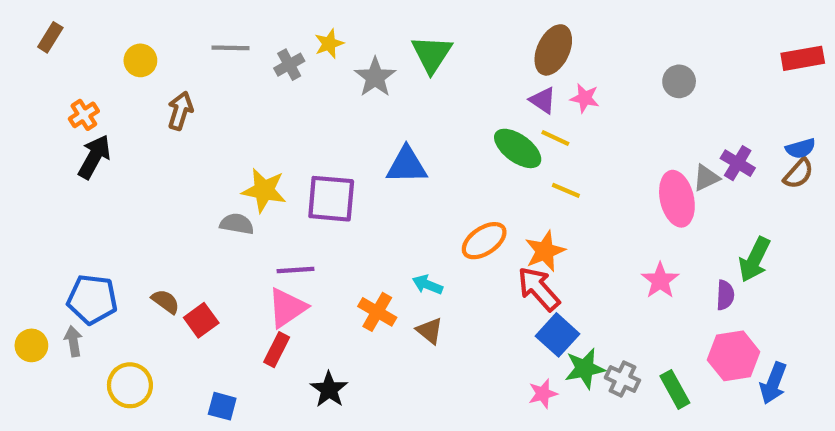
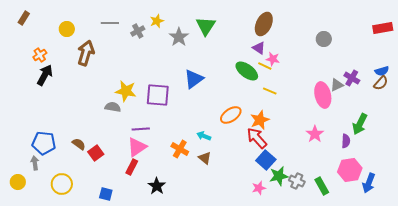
pink star: (585, 98) -> (273, 59), moved
brown arrow: (180, 111) -> (86, 53), size x1.4
blue triangle: (407, 165) -> (194, 79), turned -35
yellow circle: (31, 345) -> (18, 182), moved

